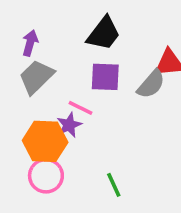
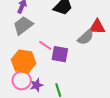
purple square: (105, 77) -> (60, 54), moved
purple star: (69, 125) -> (36, 85), moved

